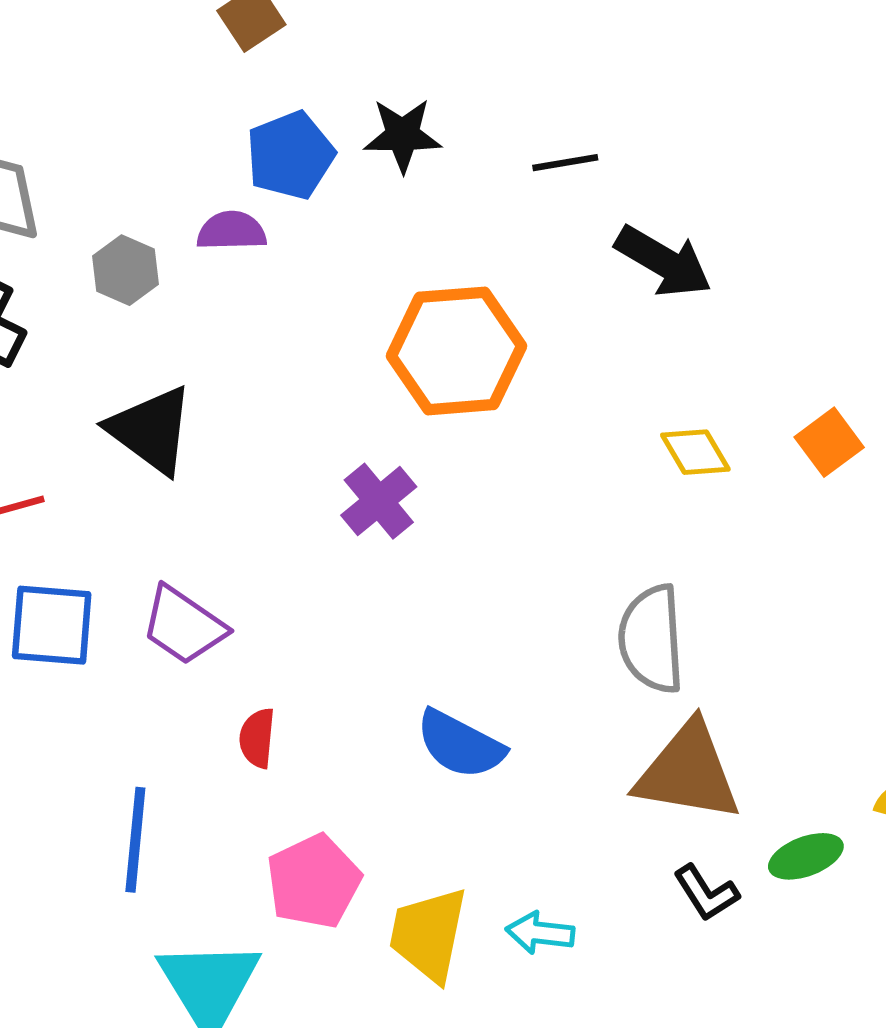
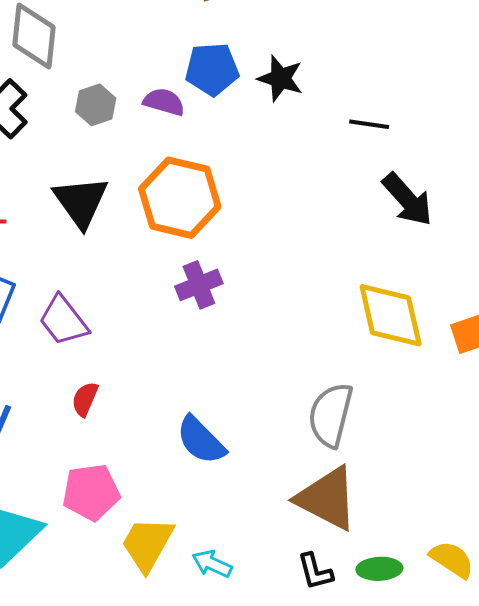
orange hexagon: (456, 351) -> (180, 198), moved
yellow diamond: (695, 452) -> (391, 315), size x1.8

